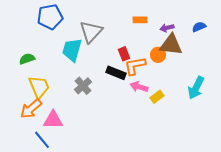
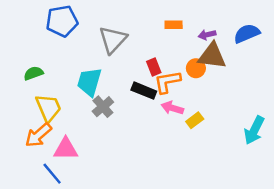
blue semicircle: (199, 27) -> (247, 33), size x1.5
cyan trapezoid: (72, 50) -> (89, 82), moved
cyan arrow: (196, 88) -> (254, 130), moved

